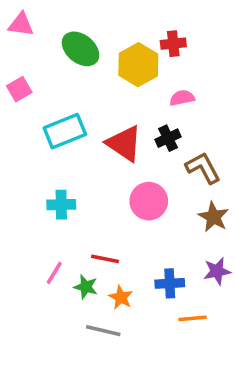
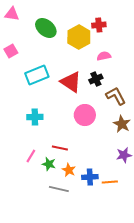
blue cross: (170, 283) -> (90, 177), moved

